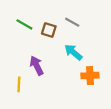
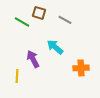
brown square: (49, 30) -> (39, 13), moved
cyan arrow: (73, 52) -> (55, 47), moved

